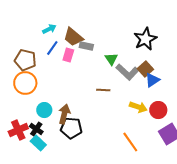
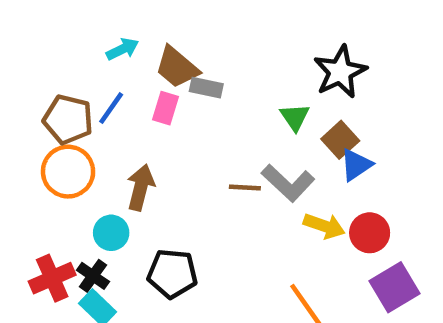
blue line: (52, 48) -> (111, 108), moved
green triangle: (111, 59) -> (295, 117), moved
gray L-shape: (127, 72) -> (288, 183), moved
brown arrow: (64, 114) -> (141, 187), moved

